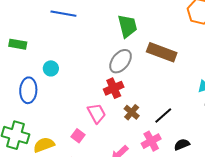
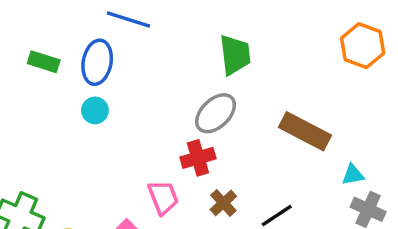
brown rectangle: (162, 52) -> (305, 131), moved
blue ellipse: (28, 90) -> (97, 62), moved

